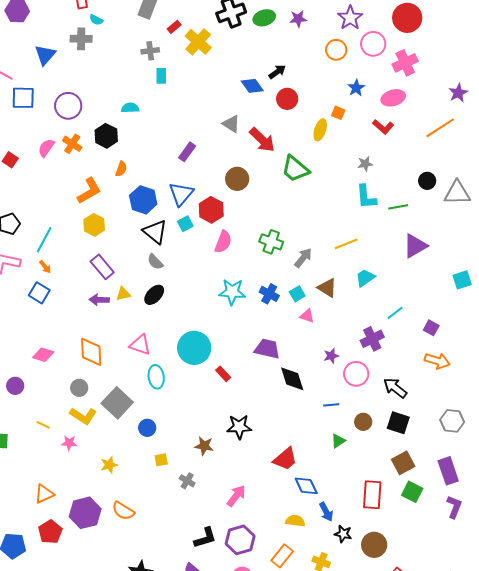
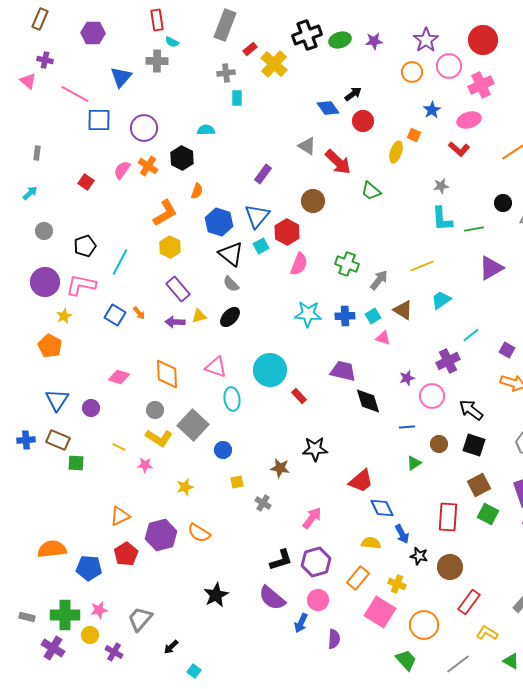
green trapezoid: (295, 169) -> (371, 191), size x0.7
orange arrow: (45, 267) -> (139, 313), moved
blue cross: (269, 294) -> (345, 316), turned -30

